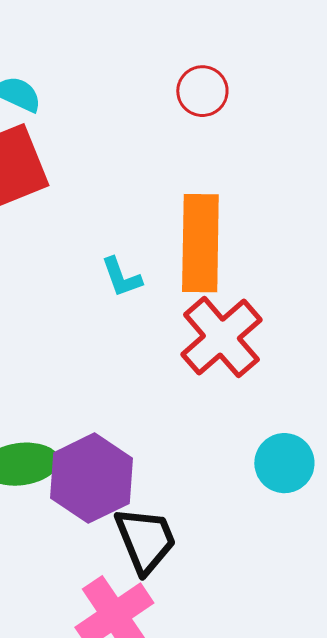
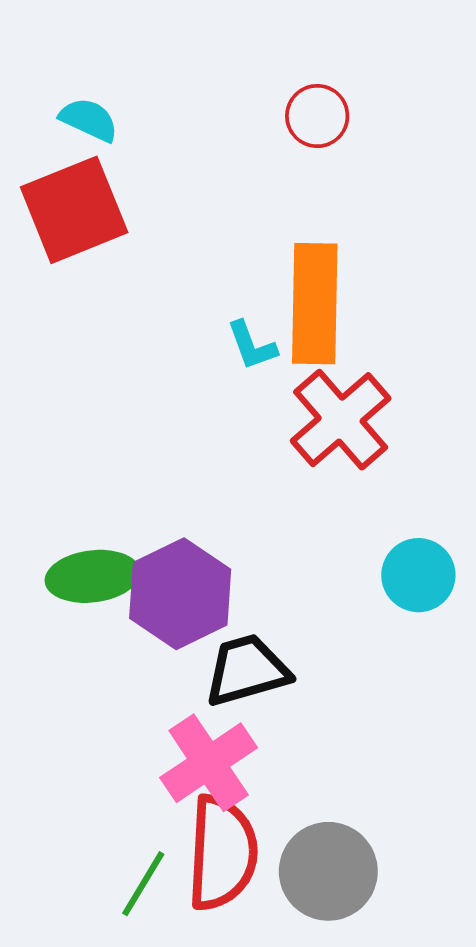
cyan L-shape: (121, 277) -> (252, 346), moved
black trapezoid: (145, 540) -> (247, 670), turned -84

